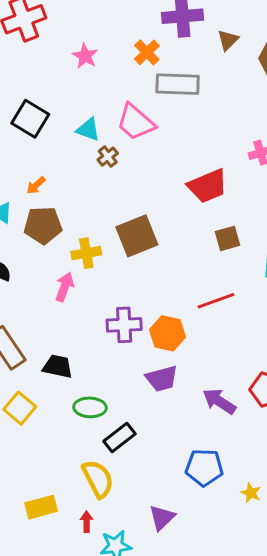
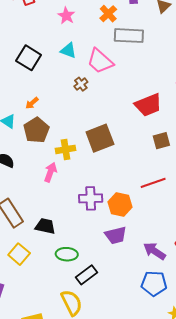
cyan triangle: (88, 130) -> (68, 50), moved
brown pentagon: (43, 225) -> (36, 130), turned -30
blue pentagon: (204, 467) -> (154, 283), moved

